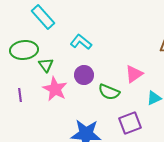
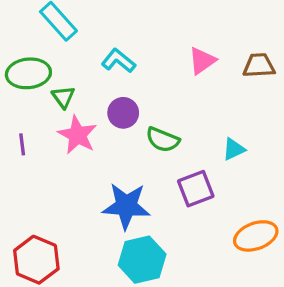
pink triangle: (134, 74) -> (202, 61), moved

